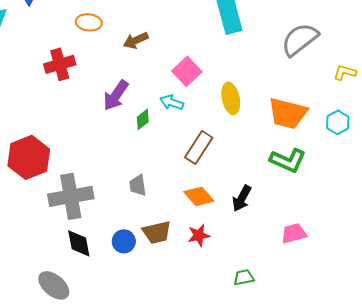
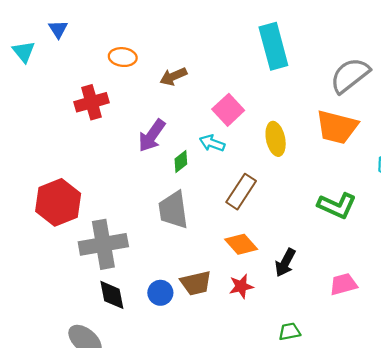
orange trapezoid: (288, 113) -> (337, 127), moved
gray trapezoid: (138, 185) -> (173, 210), moved, size x1.6
black arrow: (242, 198) -> (285, 263), moved

